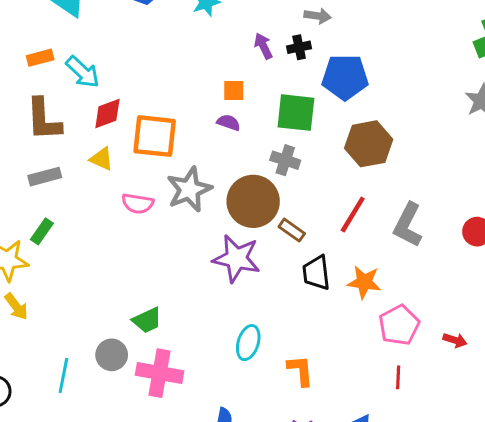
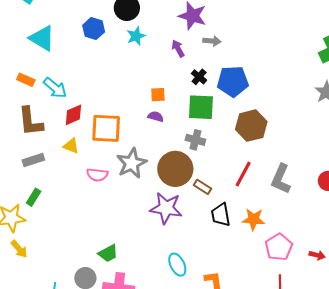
purple arrow: (263, 46) -> (178, 48), moved
black cross: (299, 47) -> (199, 77), moved, turned -35
orange rectangle: (40, 58) -> (26, 80), turned 42
cyan ellipse: (248, 343) -> (177, 265), turned -40

